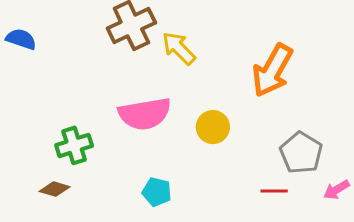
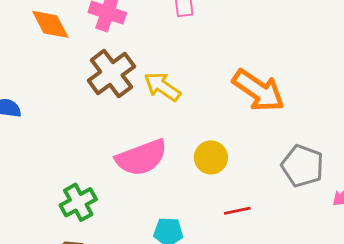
orange arrow: (272, 70) -> (258, 90), turned -74
red line: (274, 191) -> (237, 211), moved

